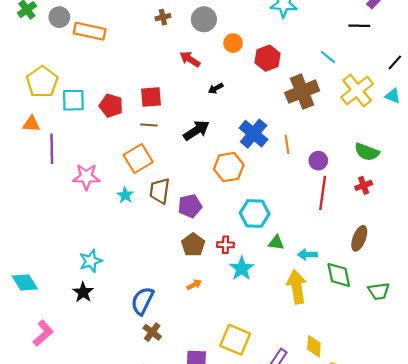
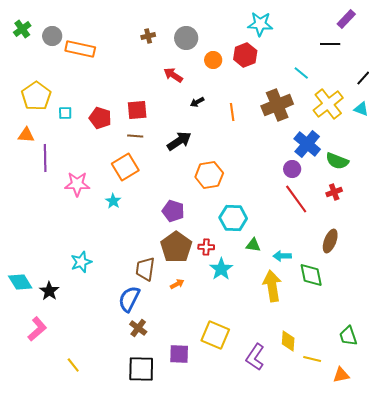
red hexagon: (268, 58) -> (245, 55), moved
cyan square: (73, 100) -> (65, 113), size x0.6
blue cross: (254, 134) -> (307, 144), moved
orange line: (287, 144) -> (232, 112), moved
brown trapezoid: (160, 191) -> (145, 269), moved
red line: (323, 193) -> (296, 199), turned -44
purple pentagon: (190, 206) -> (173, 211), turned 30
brown pentagon: (193, 245) -> (176, 247), size x1.4
green trapezoid: (379, 291) -> (348, 336), moved, turned 80
black star: (83, 292) -> (49, 291), moved

